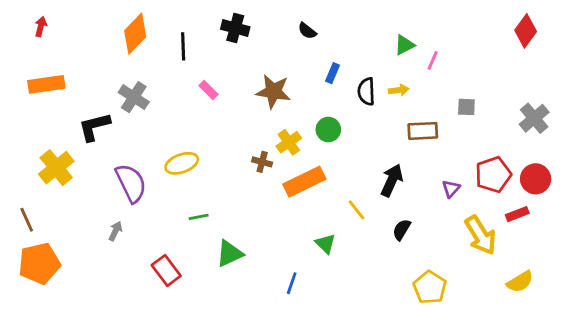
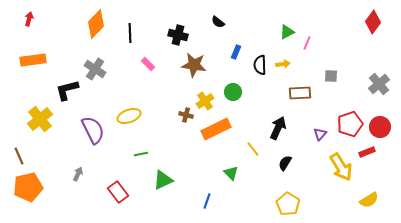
black cross: (235, 28) -> (178, 35), moved
gray arrow: (115, 231) -> (78, 174), moved
yellow pentagon: (430, 287) -> (288, 204), moved

